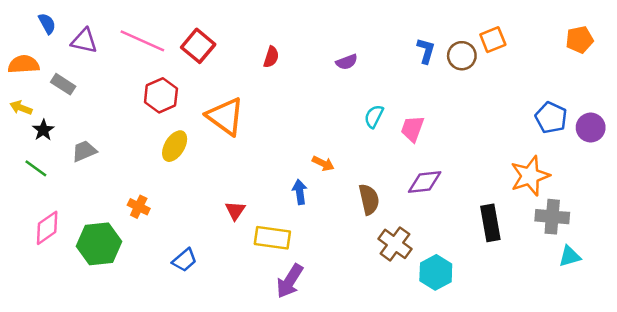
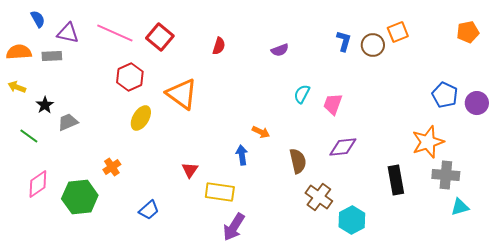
gray rectangle: (63, 84) -> (52, 56), moved, turned -36
black star: (43, 130) -> (45, 105), moved
orange cross: (139, 207) -> (112, 167), turned 30

